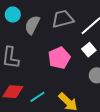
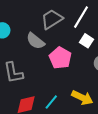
gray semicircle: (32, 25) -> (35, 41), moved, turned -60

